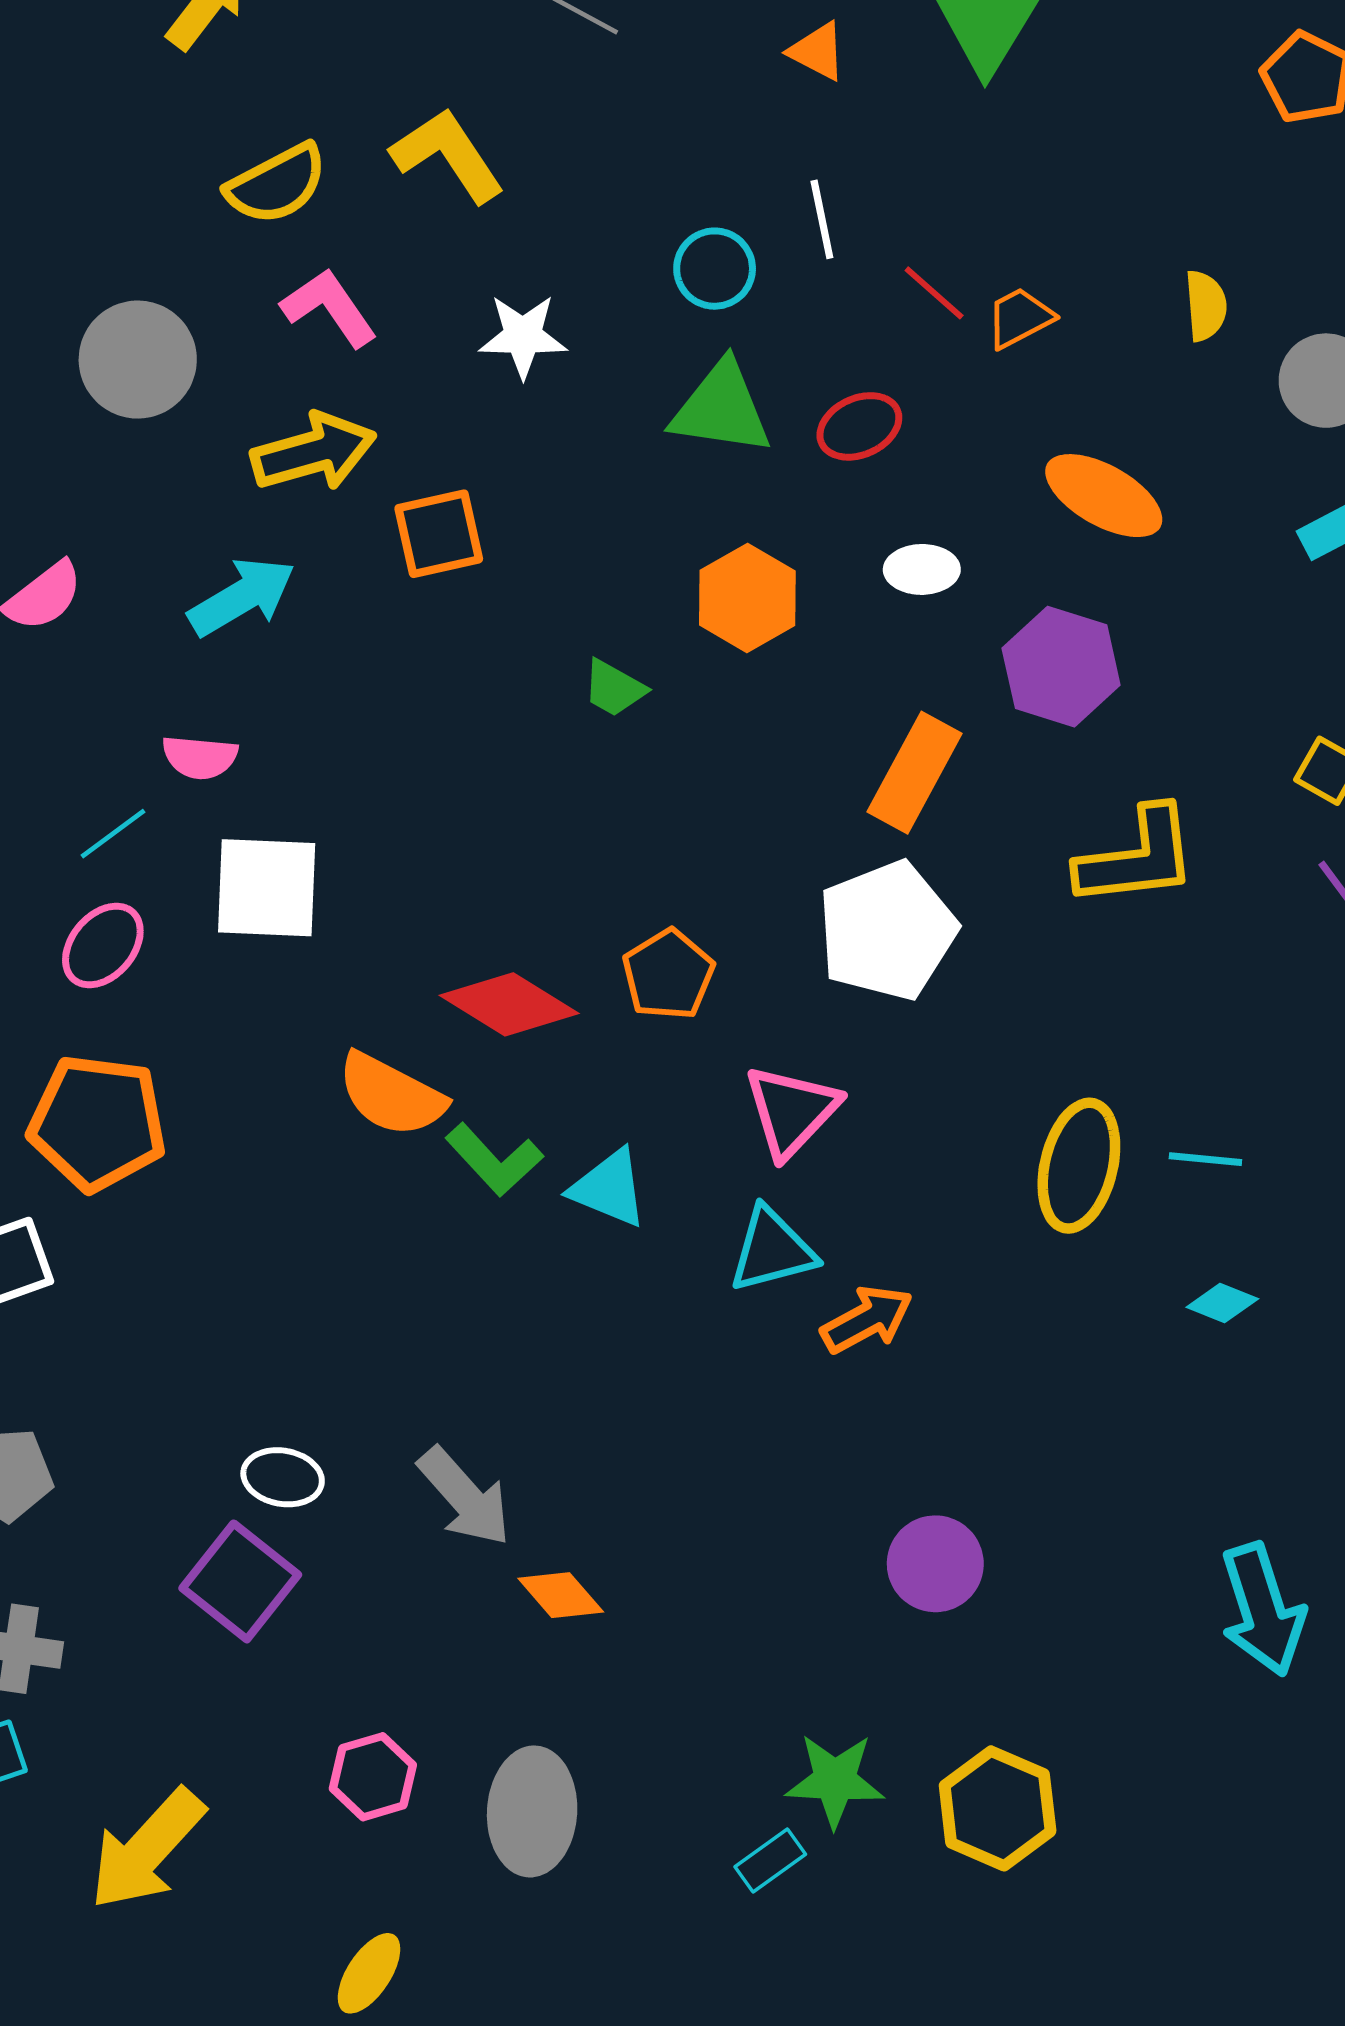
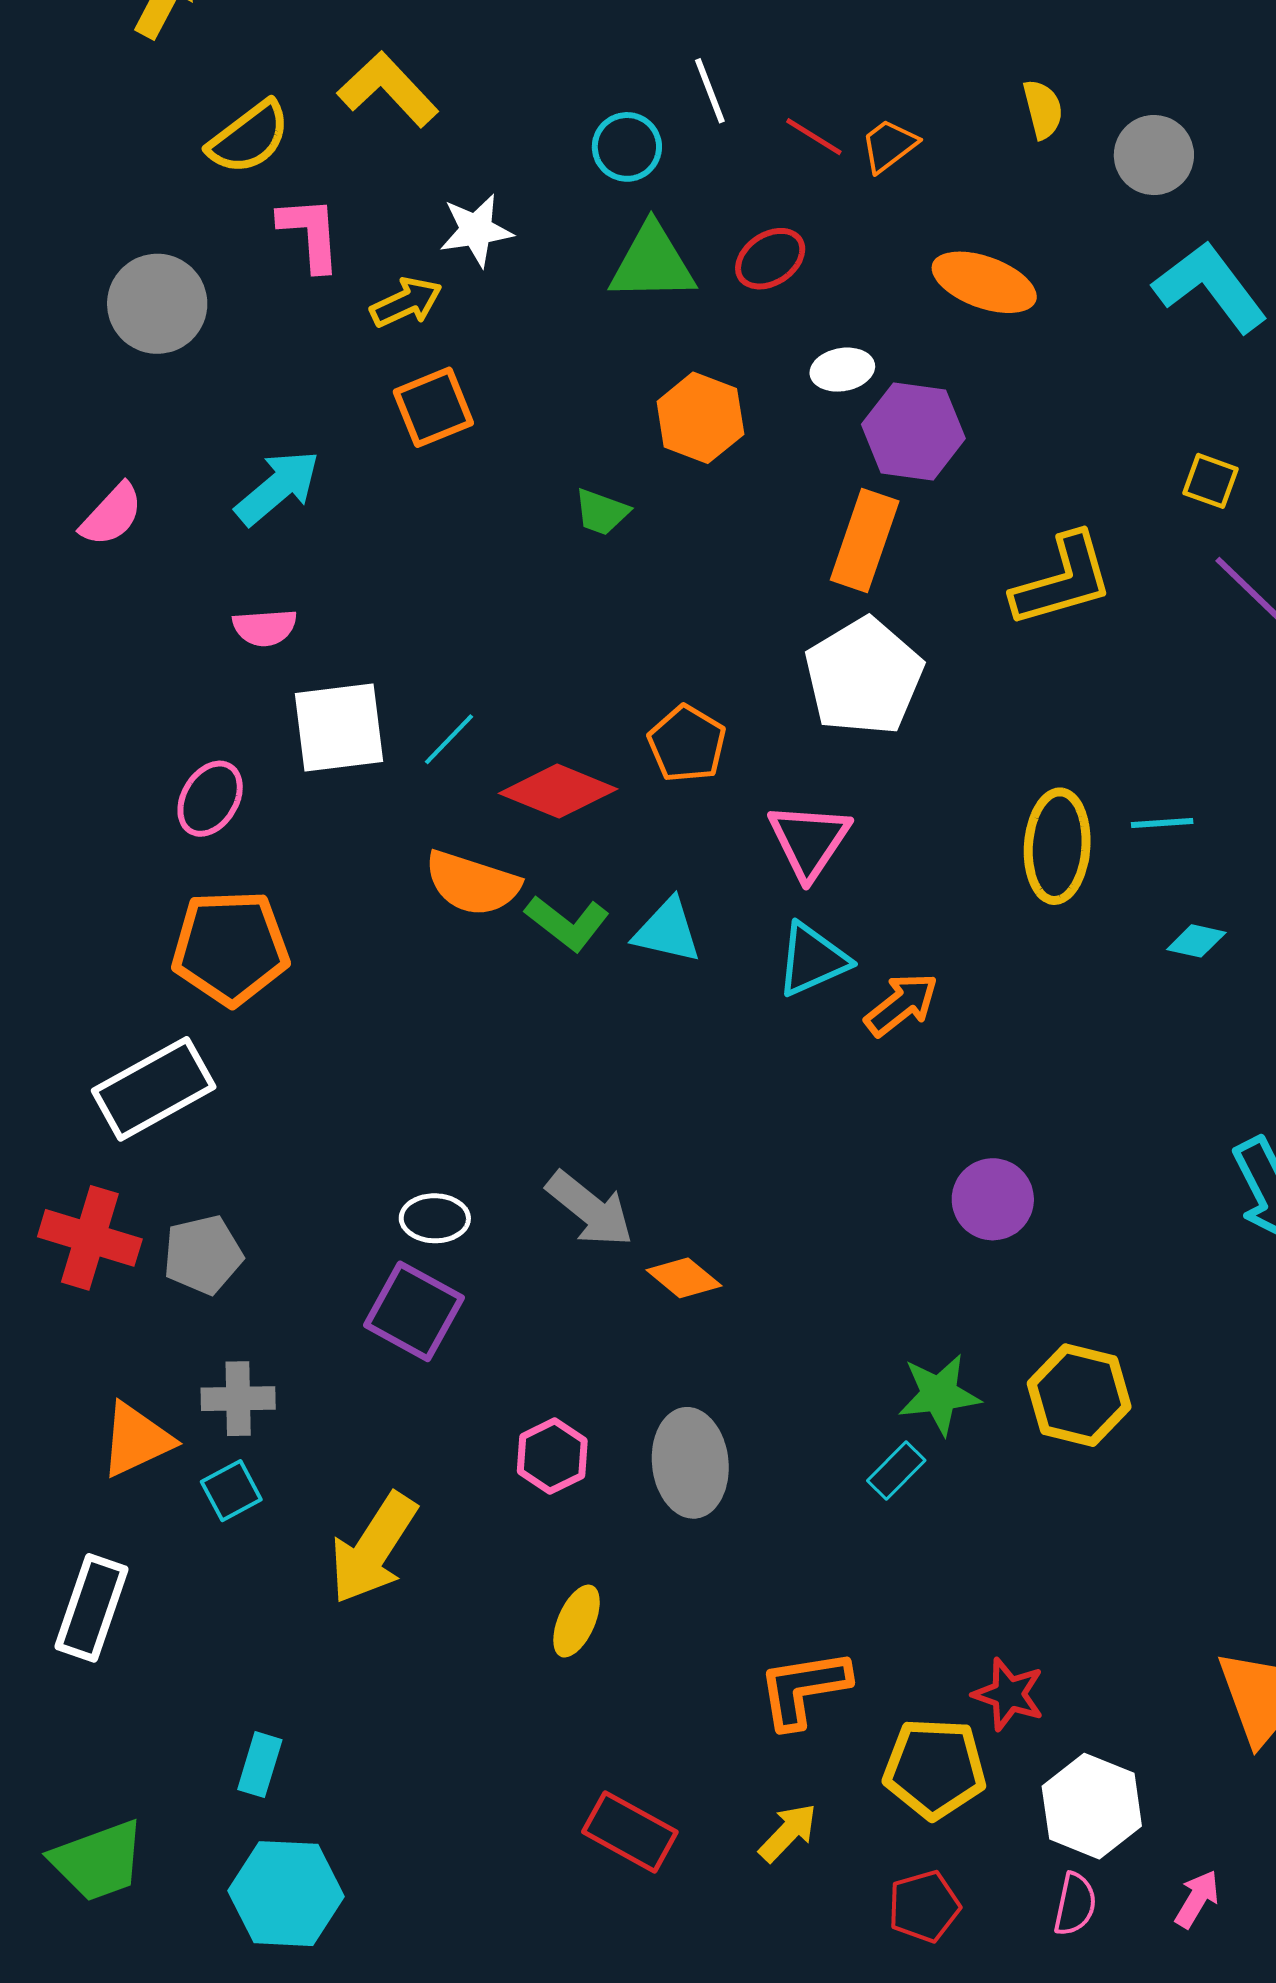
pink L-shape: (329, 308) -> (310, 233), turned 40
yellow arrow: (314, 452) -> (406, 302), moved, size x0.7
purple hexagon: (1061, 667) -> (913, 431), moved
cyan line: (113, 834) -> (449, 739), moved

